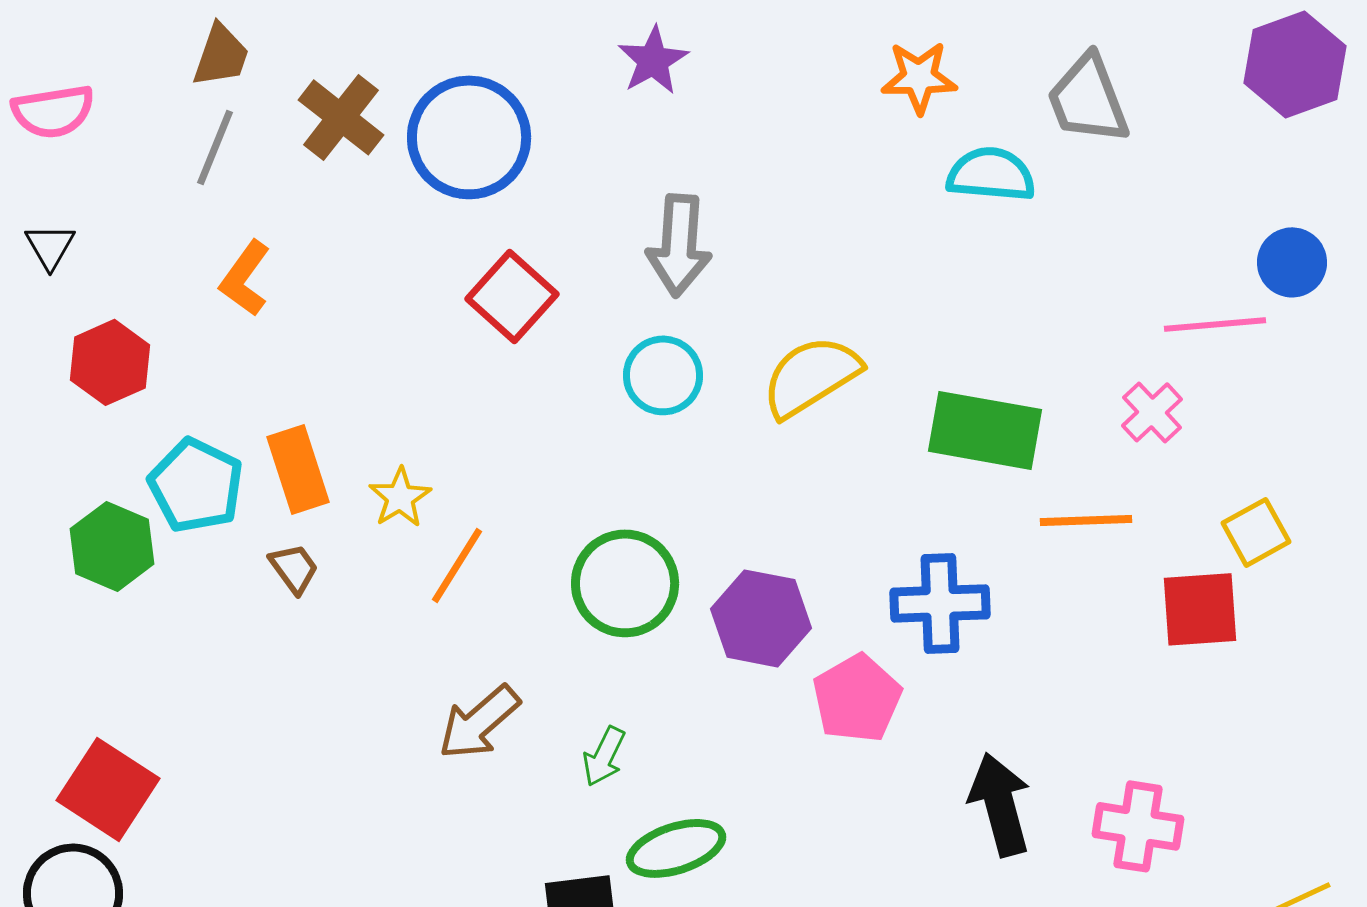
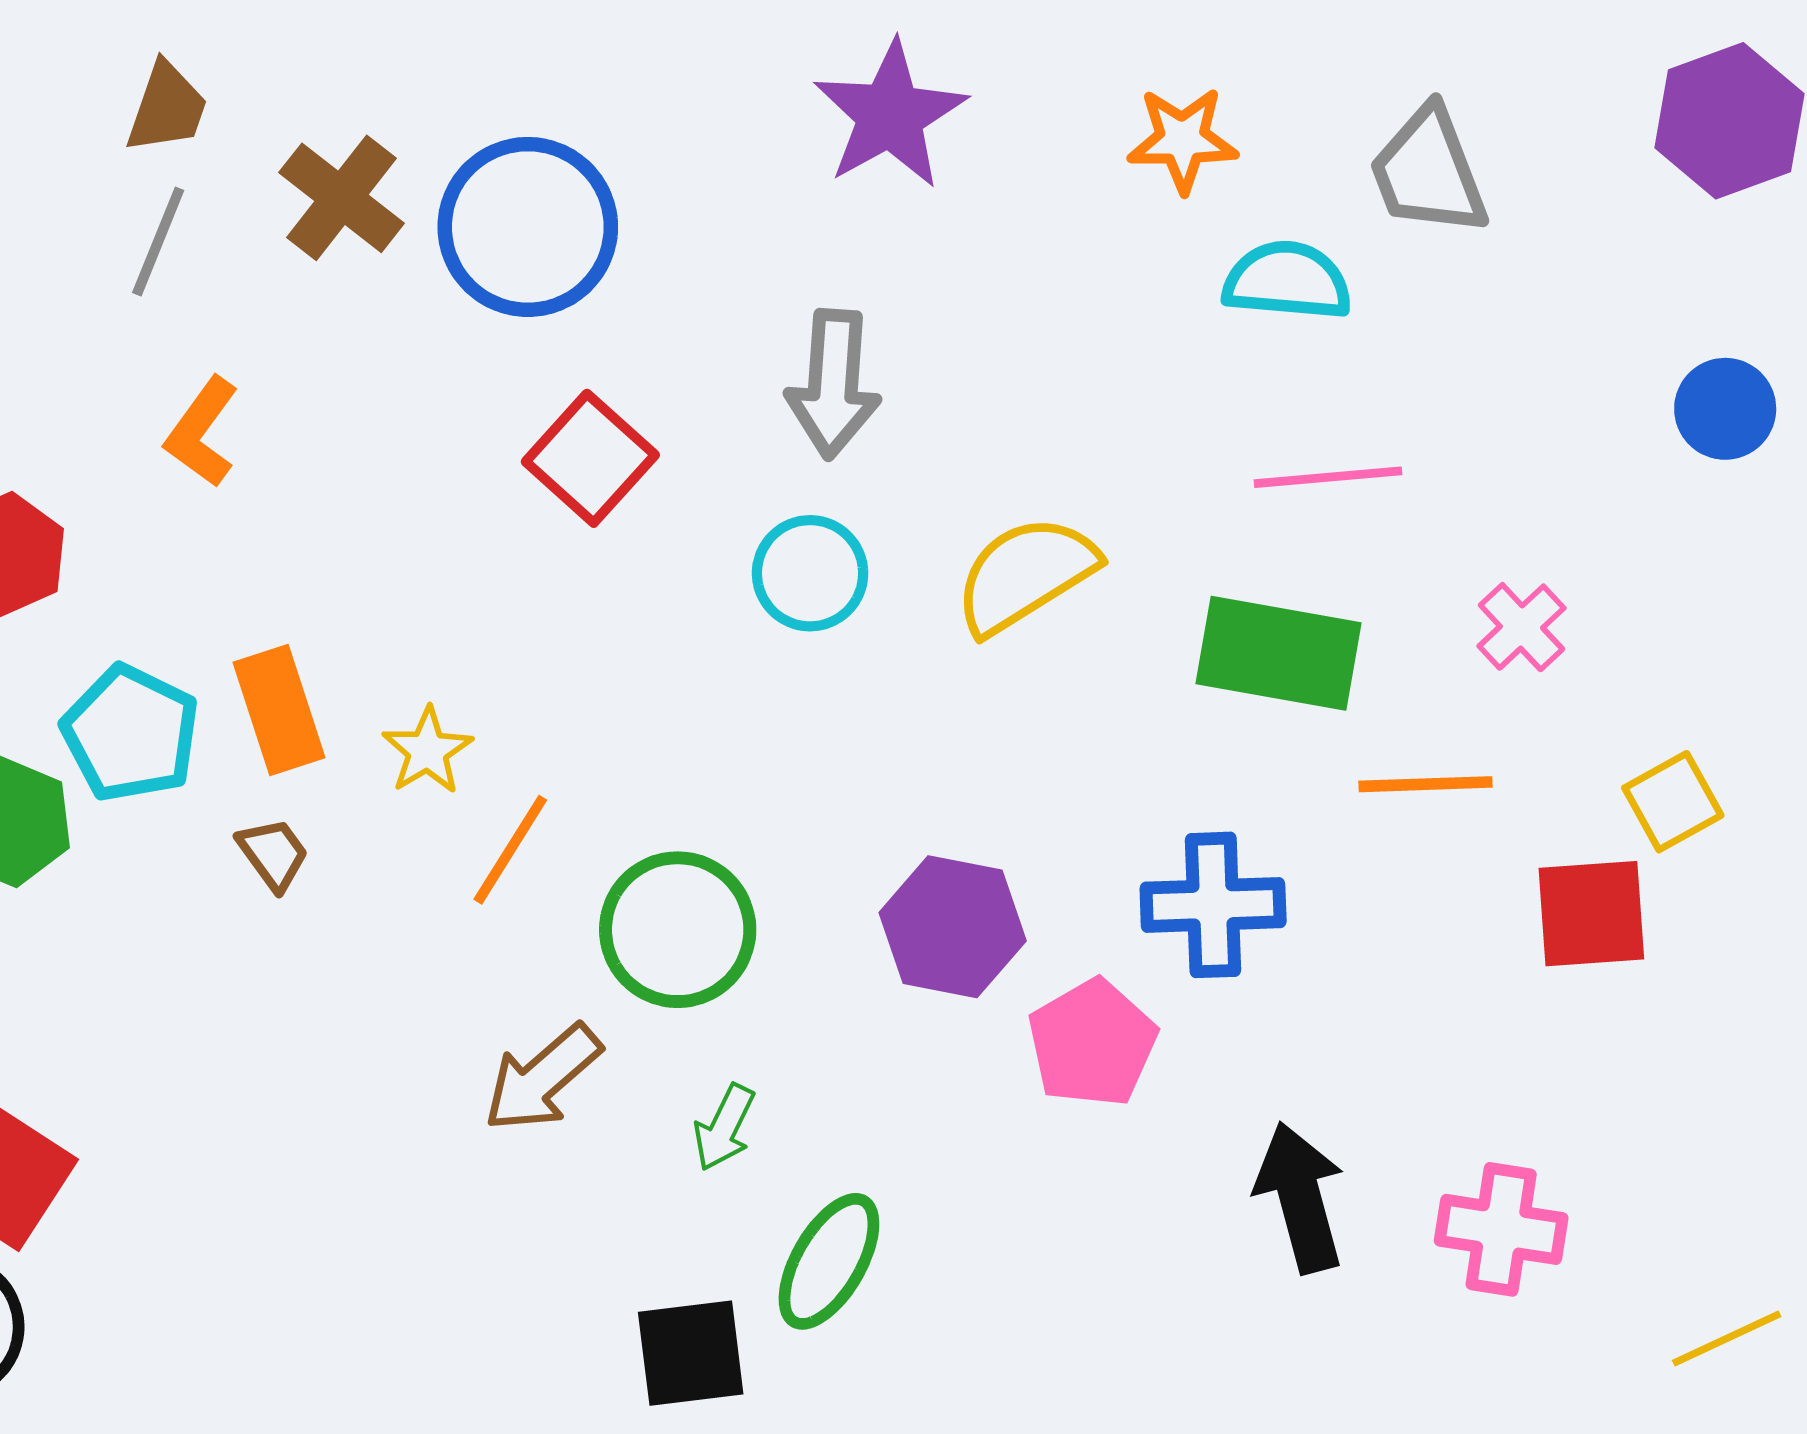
purple star: (653, 60) -> (890, 115), moved, size x1.5
pink line: (1215, 324) -> (1328, 477), moved
green circle: (625, 583) -> (678, 930), moved
green ellipse: (676, 848) -> (829, 1261), turned -42

